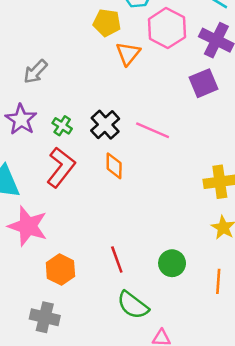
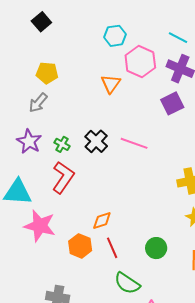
yellow pentagon: (107, 23) -> (47, 73), moved
orange diamond: (114, 166) -> (102, 220), moved, turned 75
orange hexagon: (60, 269) -> (80, 246), moved

